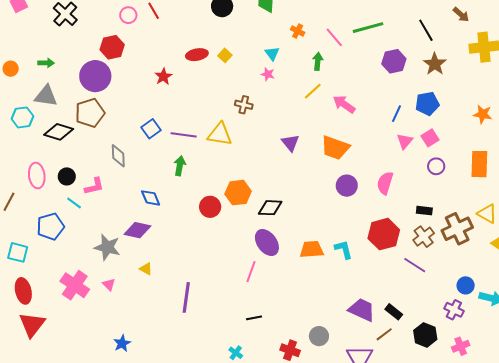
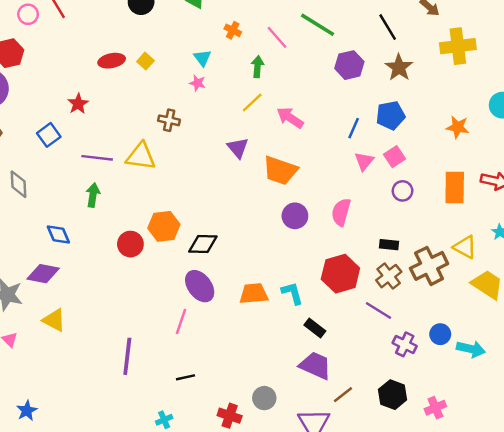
green line: (368, 28) -> (318, 25), turned 48
red star: (163, 77) -> (78, 104), moved
blue square: (151, 129) -> (49, 135), moved
purple triangle: (290, 143) -> (238, 148), moved
yellow triangle: (146, 269) -> (54, 320), size x1.5
purple line: (186, 297) -> (127, 356), moved
purple cross: (454, 310) -> (405, 344), moved
black rectangle: (394, 312) -> (315, 328), moved
cyan cross: (236, 353) -> (164, 420), turned 32

